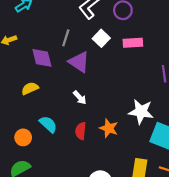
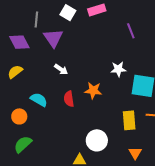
purple triangle: (79, 62) -> (53, 38), turned 35
white star: (141, 112) -> (118, 69), size x0.7

